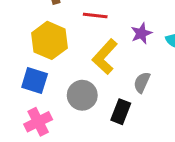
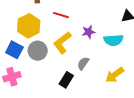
gray circle: (82, 95) -> (38, 51), moved

